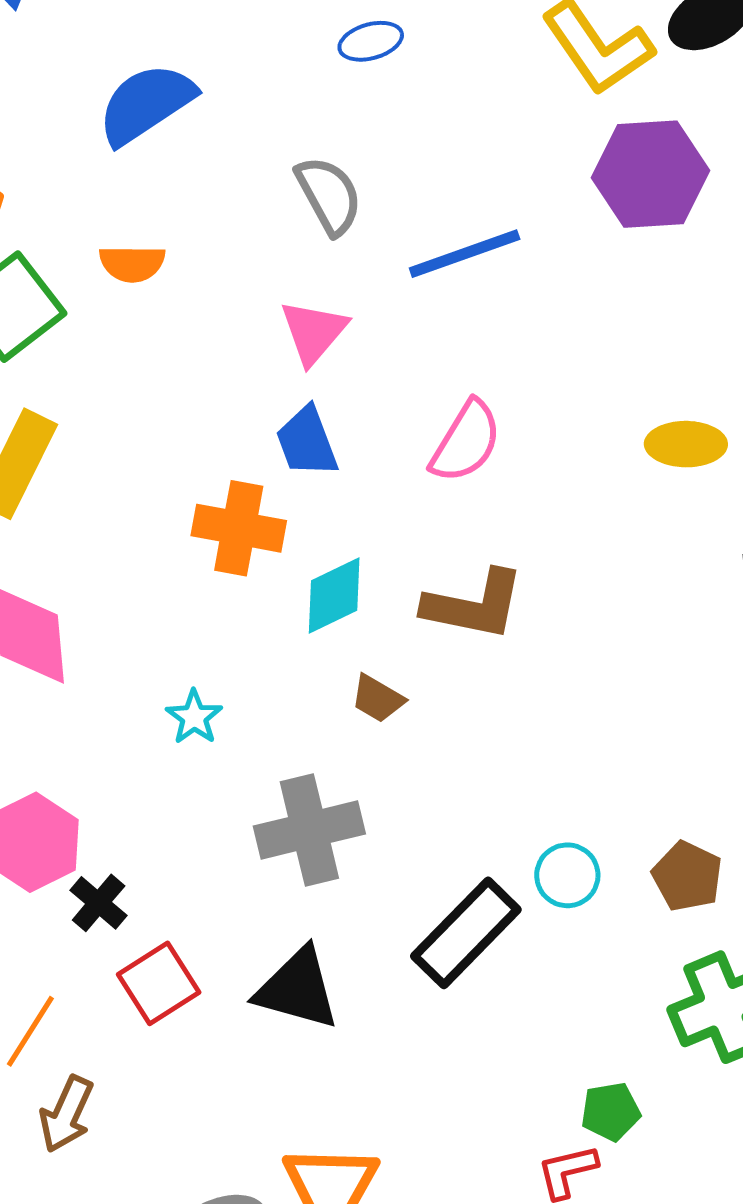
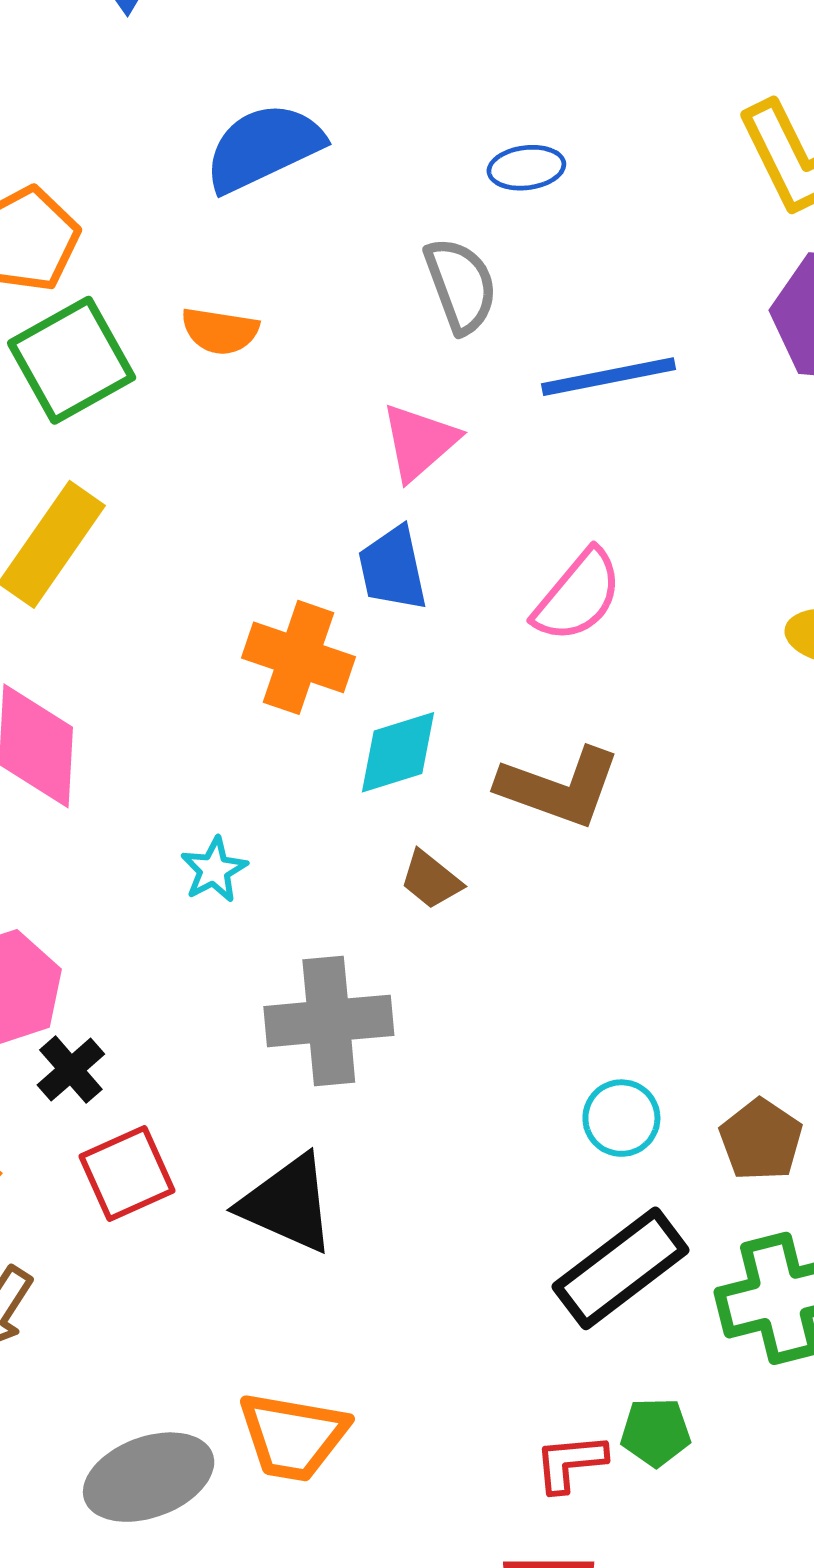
blue ellipse: (371, 41) -> (526, 168), moved
black rectangle: (466, 933) -> (621, 1268), moved
green pentagon: (611, 1111) -> (656, 1432), moved

